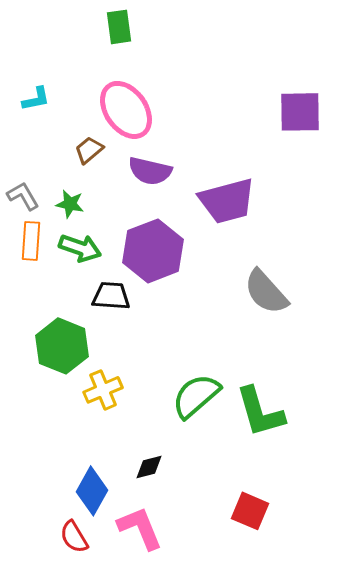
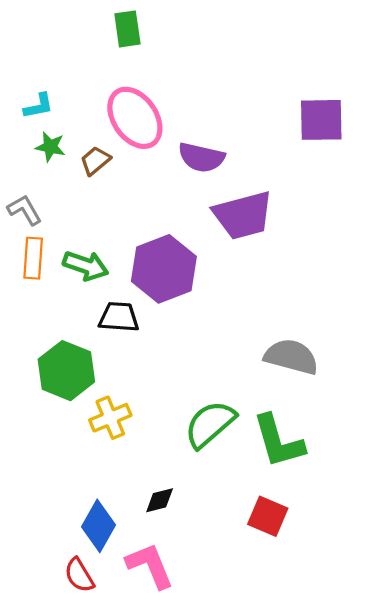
purple semicircle: (150, 171) -> (201, 157), moved
green star: (70, 204) -> (50, 147), moved
gray semicircle: (266, 292) -> (291, 357), moved, turned 147
red square: (250, 511) -> (268, 516), moved

